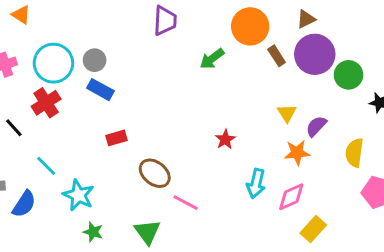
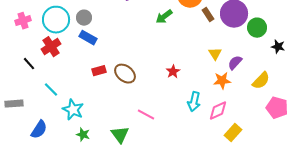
yellow semicircle: (354, 153) -> (261, 81), turned -144
brown ellipse: (155, 173) -> (125, 74), moved
blue semicircle: (24, 204) -> (39, 130), moved

